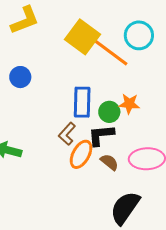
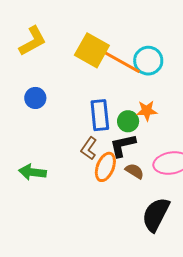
cyan circle: (139, 35) -> (148, 61), moved

